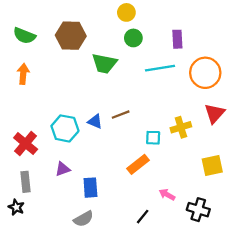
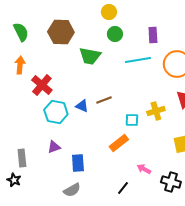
green semicircle: (24, 36) -> (21, 32), turned -138
red cross: (26, 144) -> (42, 85), moved

